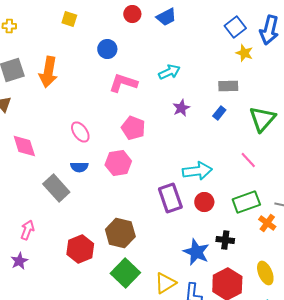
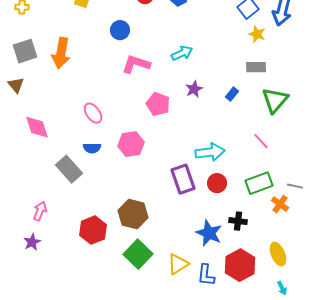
gray rectangle: (228, 86) -> (256, 67), moved
pink pentagon: (133, 128) -> (158, 104), moved

